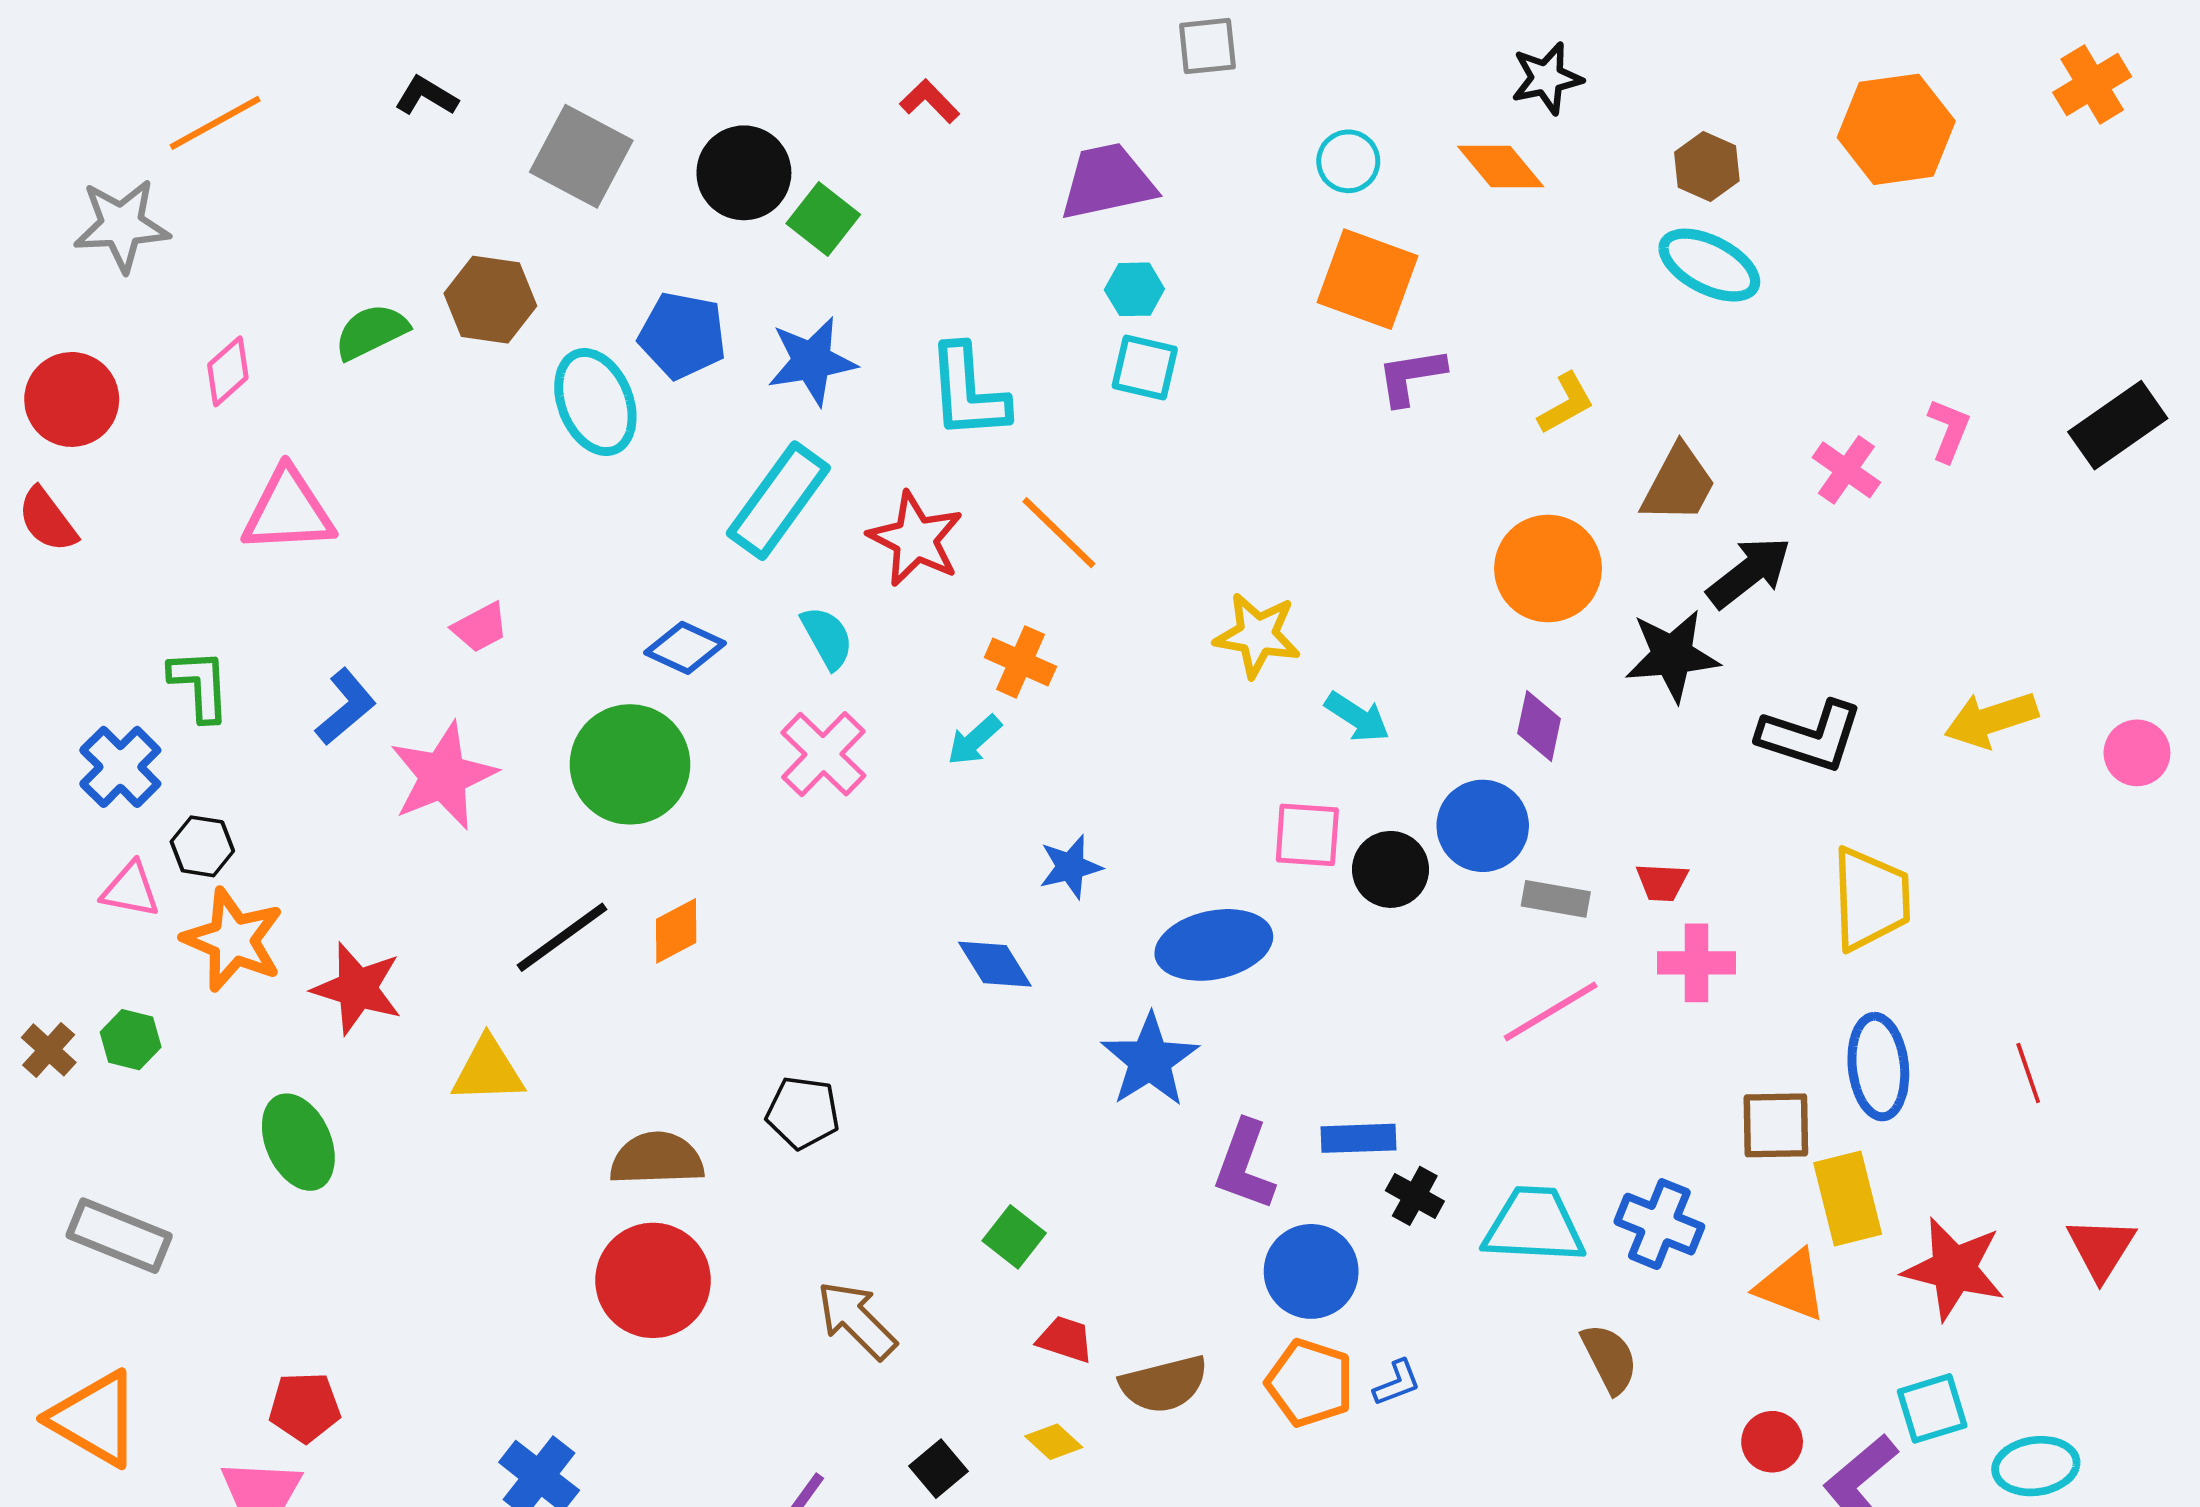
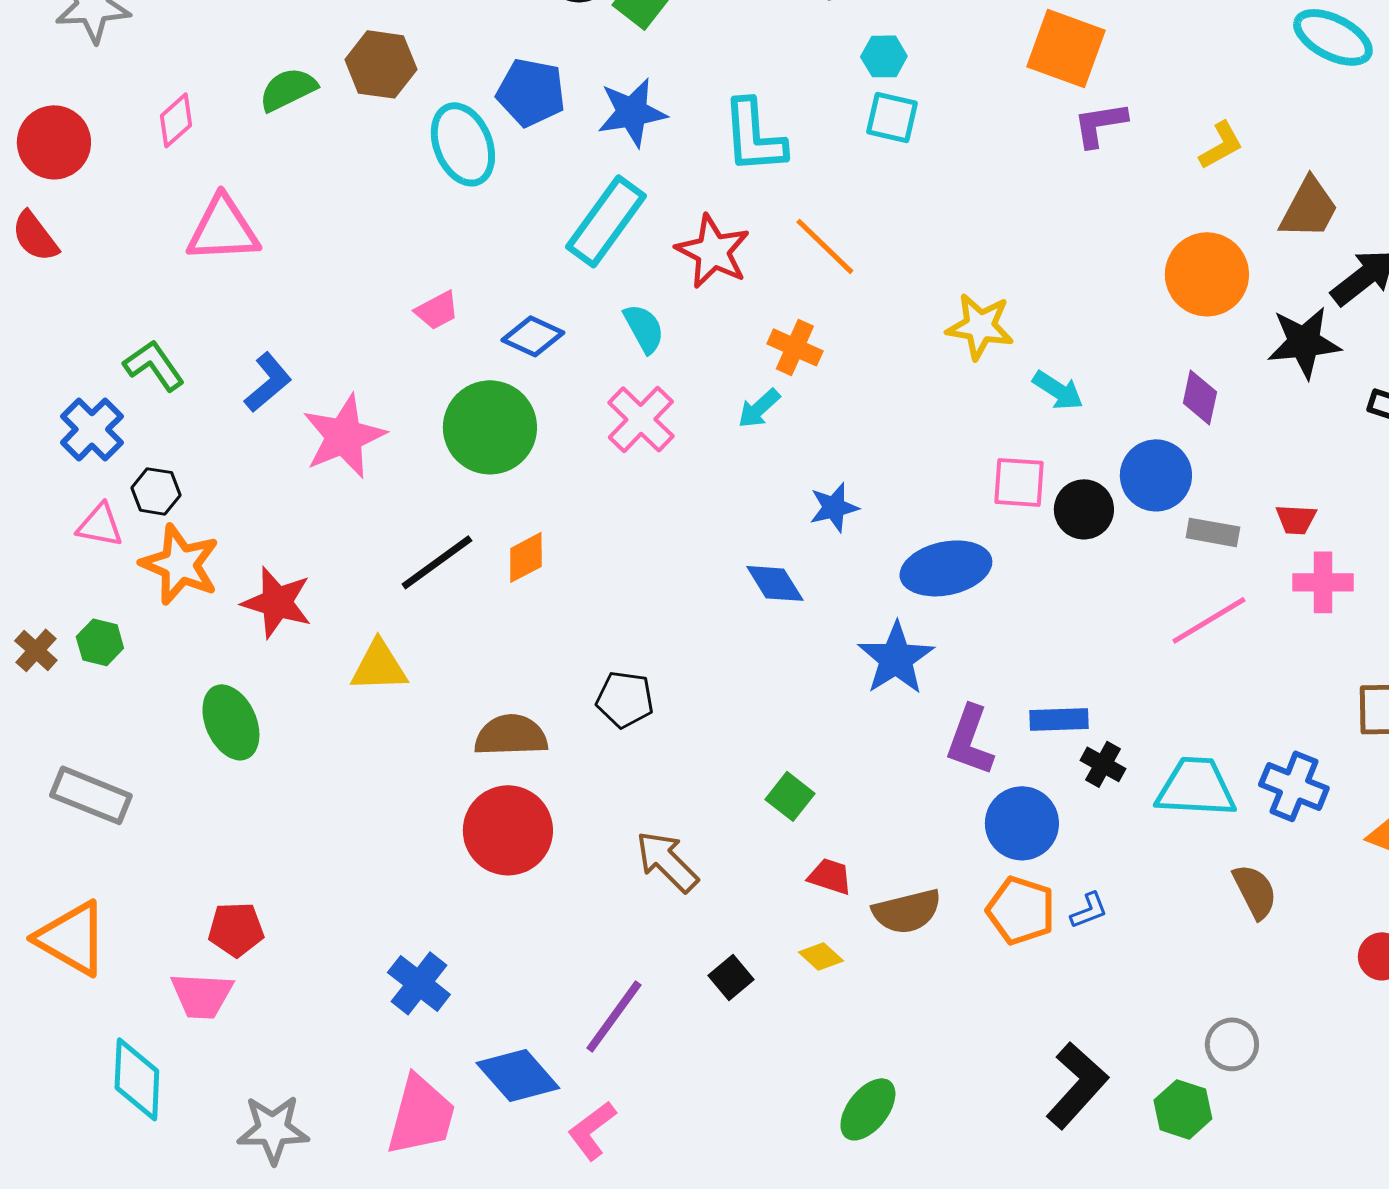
pink trapezoid: (480, 627) -> (437, 310), moved
green L-shape: (200, 685) -> (154, 365), turned -32

